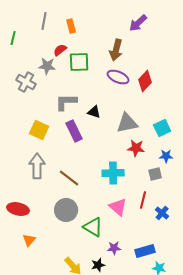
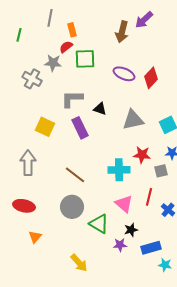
orange rectangle: (71, 26) -> (72, 30), moved
brown arrow: (116, 50) -> (122, 32), moved
red star: (136, 148) -> (142, 155), moved
gray arrow: (37, 166) -> (28, 163), moved
black star: (98, 265) -> (131, 230), moved

